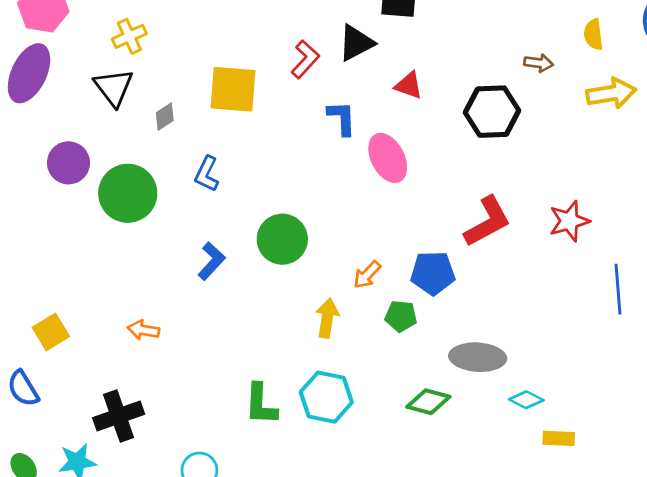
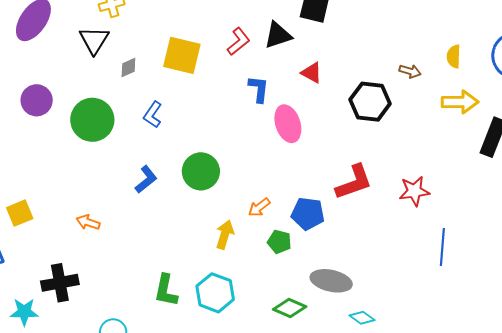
purple circle: (69, 163) -> (37, 100), moved

